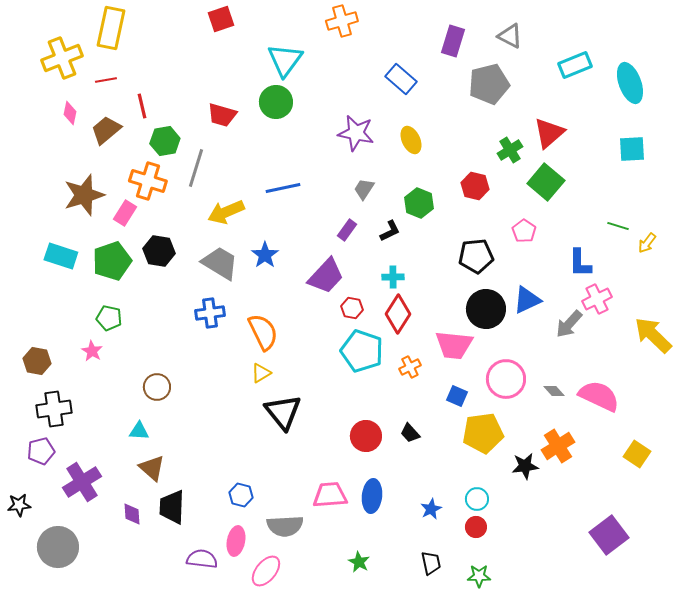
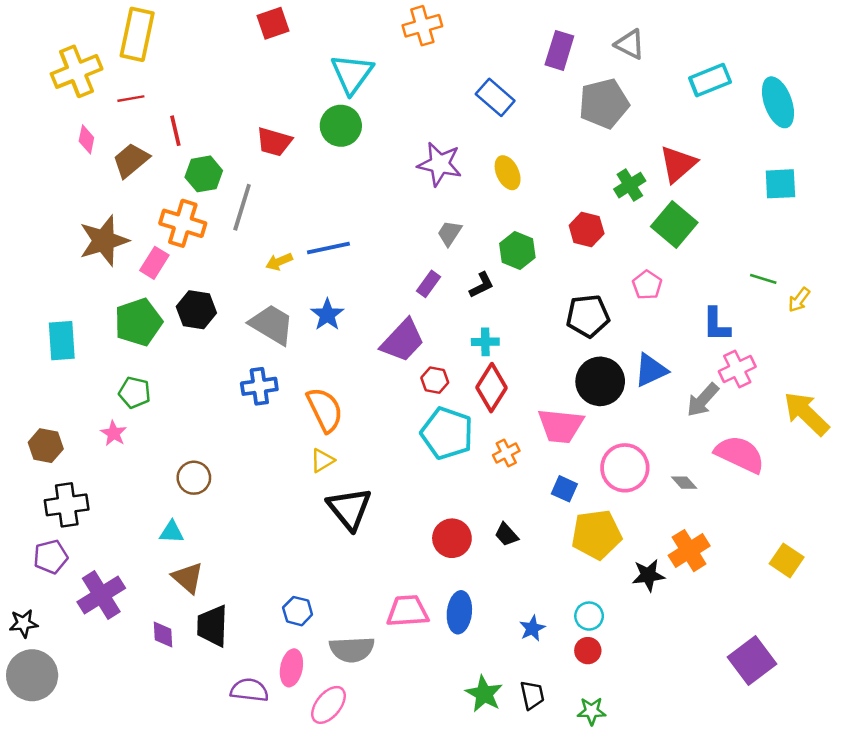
blue line: (283, 188) -> (328, 248), moved
yellow arrow: (226, 212) -> (279, 262), size x0.6
cyan rectangle: (61, 256) -> (62, 341), moved, turned 68
pink semicircle: (599, 396) -> (740, 454), moved
gray circle: (58, 547) -> (32, 675), moved
green star: (359, 562) -> (484, 694), moved, size x1.4

